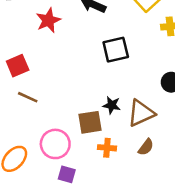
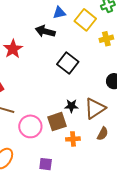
black square: (116, 50) -> (68, 63), turned -30
pink circle: (55, 144) -> (30, 126), moved

